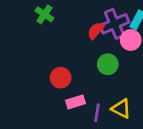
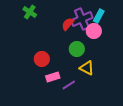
yellow triangle: (121, 109) -> (87, 68), moved
purple line: (97, 113) -> (69, 85), turned 48

